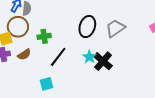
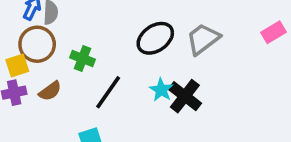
black ellipse: (87, 27) -> (155, 38), turned 40
green cross: (44, 36) -> (82, 58), turned 32

